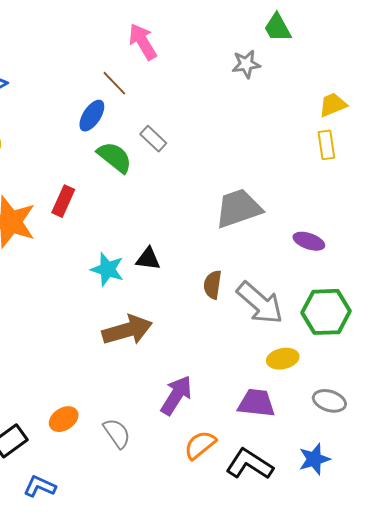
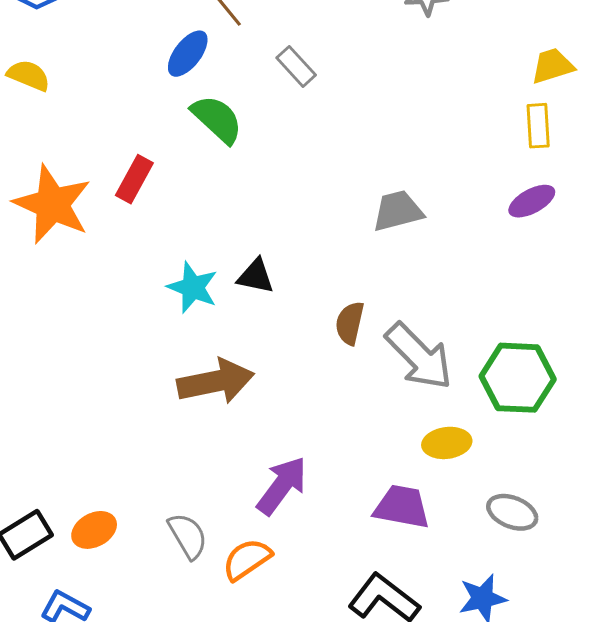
gray rectangle: (153, 139) -> (296, 66), moved
gray trapezoid: (238, 208) -> (398, 211), size x0.7
purple ellipse: (309, 241) -> (532, 201), moved, turned -52
orange ellipse: (64, 419) -> (94, 530), moved
orange semicircle: (200, 445) -> (247, 559), moved

